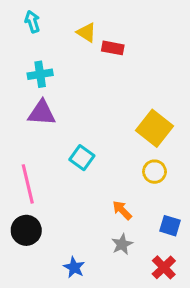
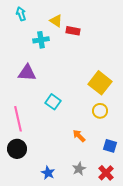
cyan cross: (40, 74) -> (41, 40), moved
gray star: (122, 244) -> (79, 169), moved

